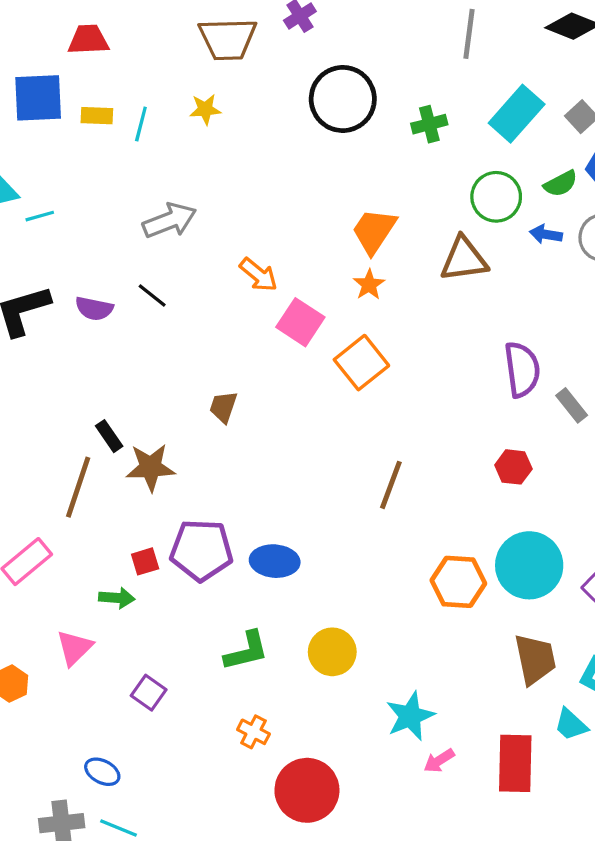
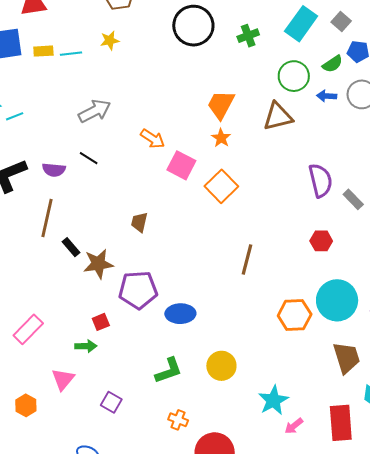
cyan line: (141, 124) -> (71, 54), turned 75
brown line: (78, 487) -> (47, 218), moved
purple pentagon: (201, 550) -> (138, 290), moved

